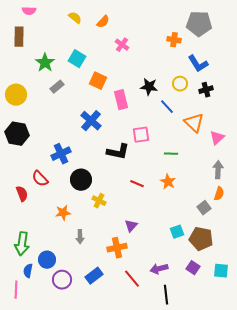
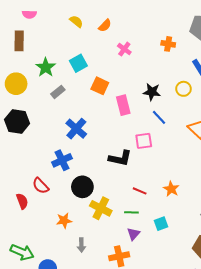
orange cross: (174, 40) -> (168, 44), moved
cyan square: (77, 59) -> (78, 63), turned 30
yellow circle: (16, 95) -> (16, 84), moved
blue line: (167, 107) -> (159, 117), moved
blue cross: (91, 121) -> (76, 129), moved
black hexagon: (17, 134) -> (17, 122), moved
green line: (171, 154) -> (131, 212), moved
yellow cross: (99, 201) -> (101, 208), size x1.5
cyan square: (177, 232) -> (161, 224), moved
green arrow: (22, 244) -> (22, 252), turned -75

